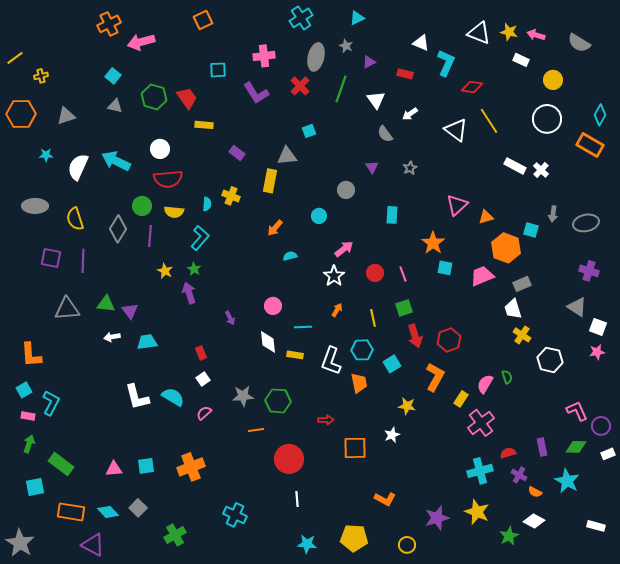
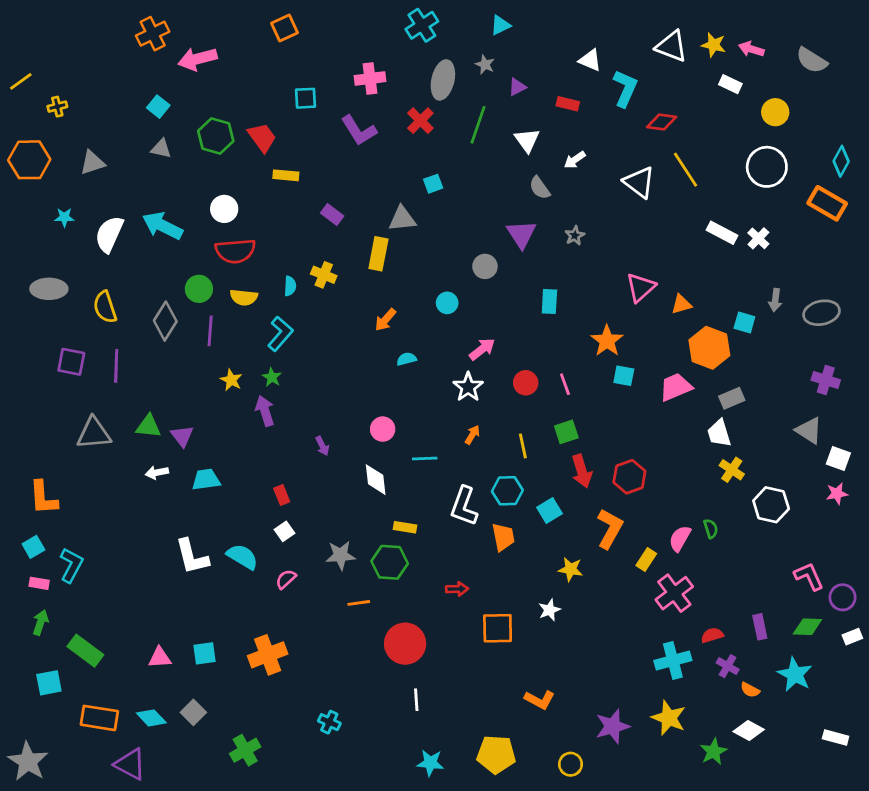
purple triangle: (372, 167) -> (521, 234), size x1.6
yellow rectangle: (295, 355) -> (405, 527), moved
cyan cross: (235, 515) -> (329, 722), size x0.7

